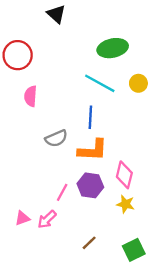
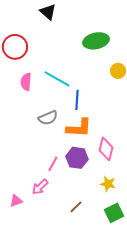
cyan line: (100, 83) -> (57, 79), moved
yellow star: (126, 204) -> (108, 184), moved
pink triangle: (22, 218) -> (16, 201), moved

